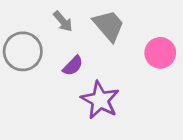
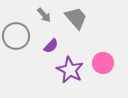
pink circle: (160, 53) -> (103, 63), moved

